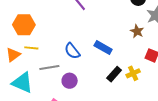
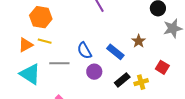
brown star: (137, 31) -> (139, 41), moved
purple circle: (70, 81) -> (94, 72), moved

